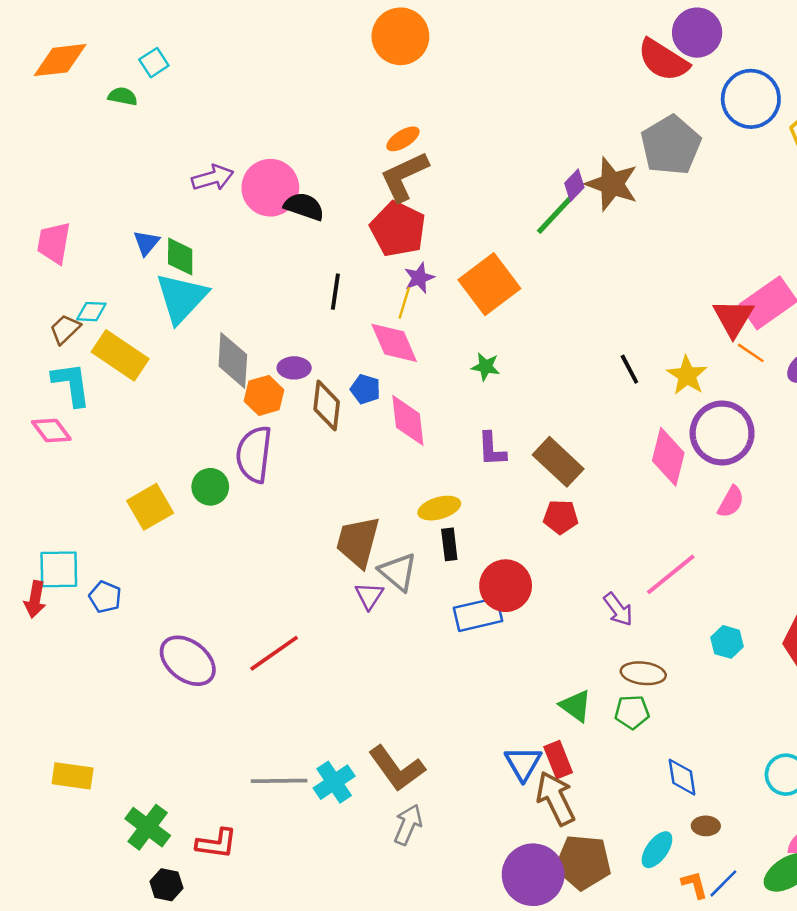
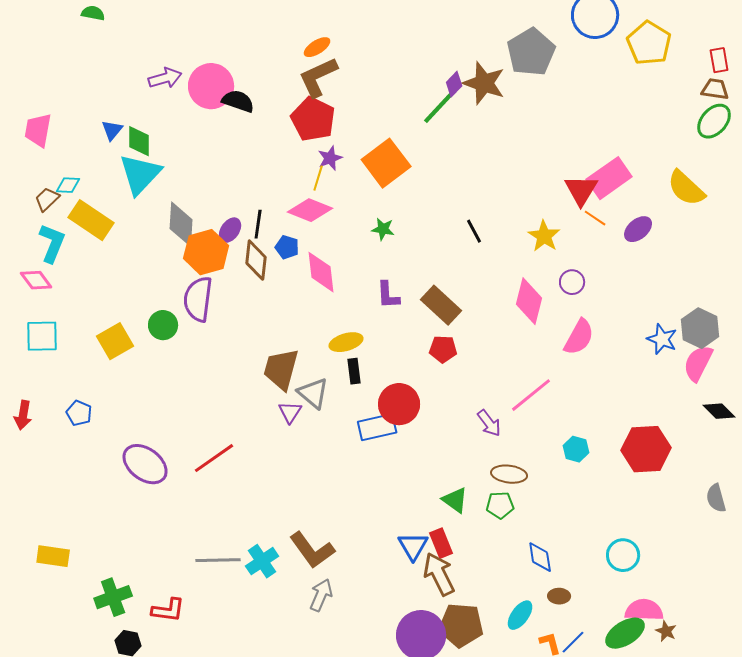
black line: (335, 292) -> (258, 224), moved
pink diamond: (394, 343) -> (310, 210), turned -45
purple ellipse: (294, 368) -> (230, 230), turned -55
black line: (629, 369) -> (474, 231), moved
cyan L-shape: (71, 384) -> (52, 243), turned 30
orange hexagon: (264, 395) -> (206, 252), size x1.4
purple circle: (722, 433) -> (572, 282), size x0.5
pink semicircle: (731, 502) -> (579, 337), size x1.4
cyan square: (59, 569) -> (42, 336), moved
green cross: (148, 827) -> (113, 597), turned 33

